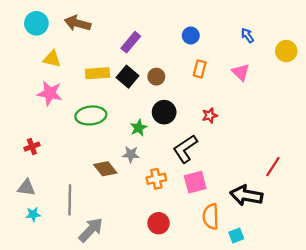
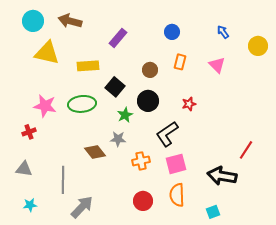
yellow triangle: (52, 59) -> (47, 53), size x1.5
black square: (127, 77) -> (115, 87), moved
brown circle: (156, 77) -> (150, 70), moved
pink star: (50, 93) -> (45, 106), moved
cyan star: (33, 214) -> (30, 205), moved
orange semicircle: (211, 217) -> (177, 195), moved

